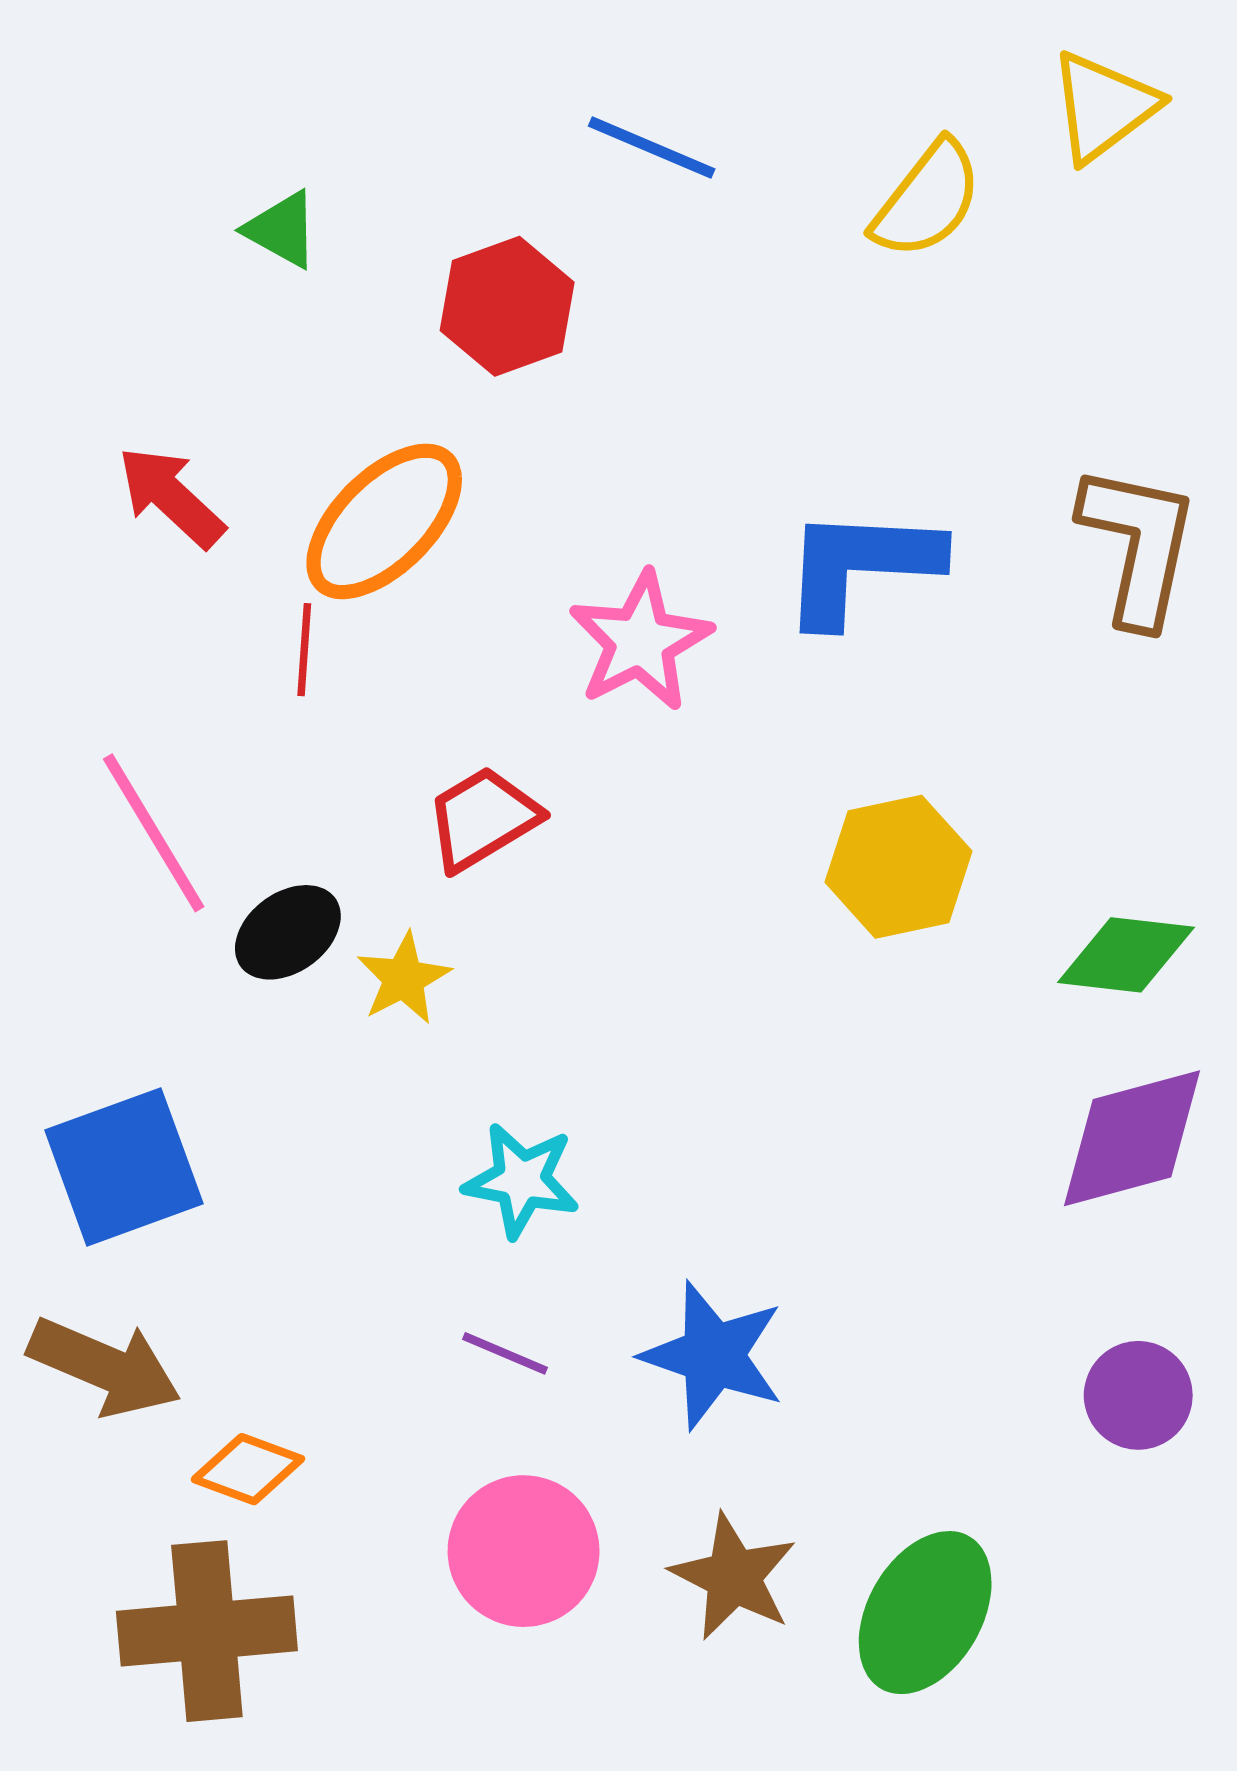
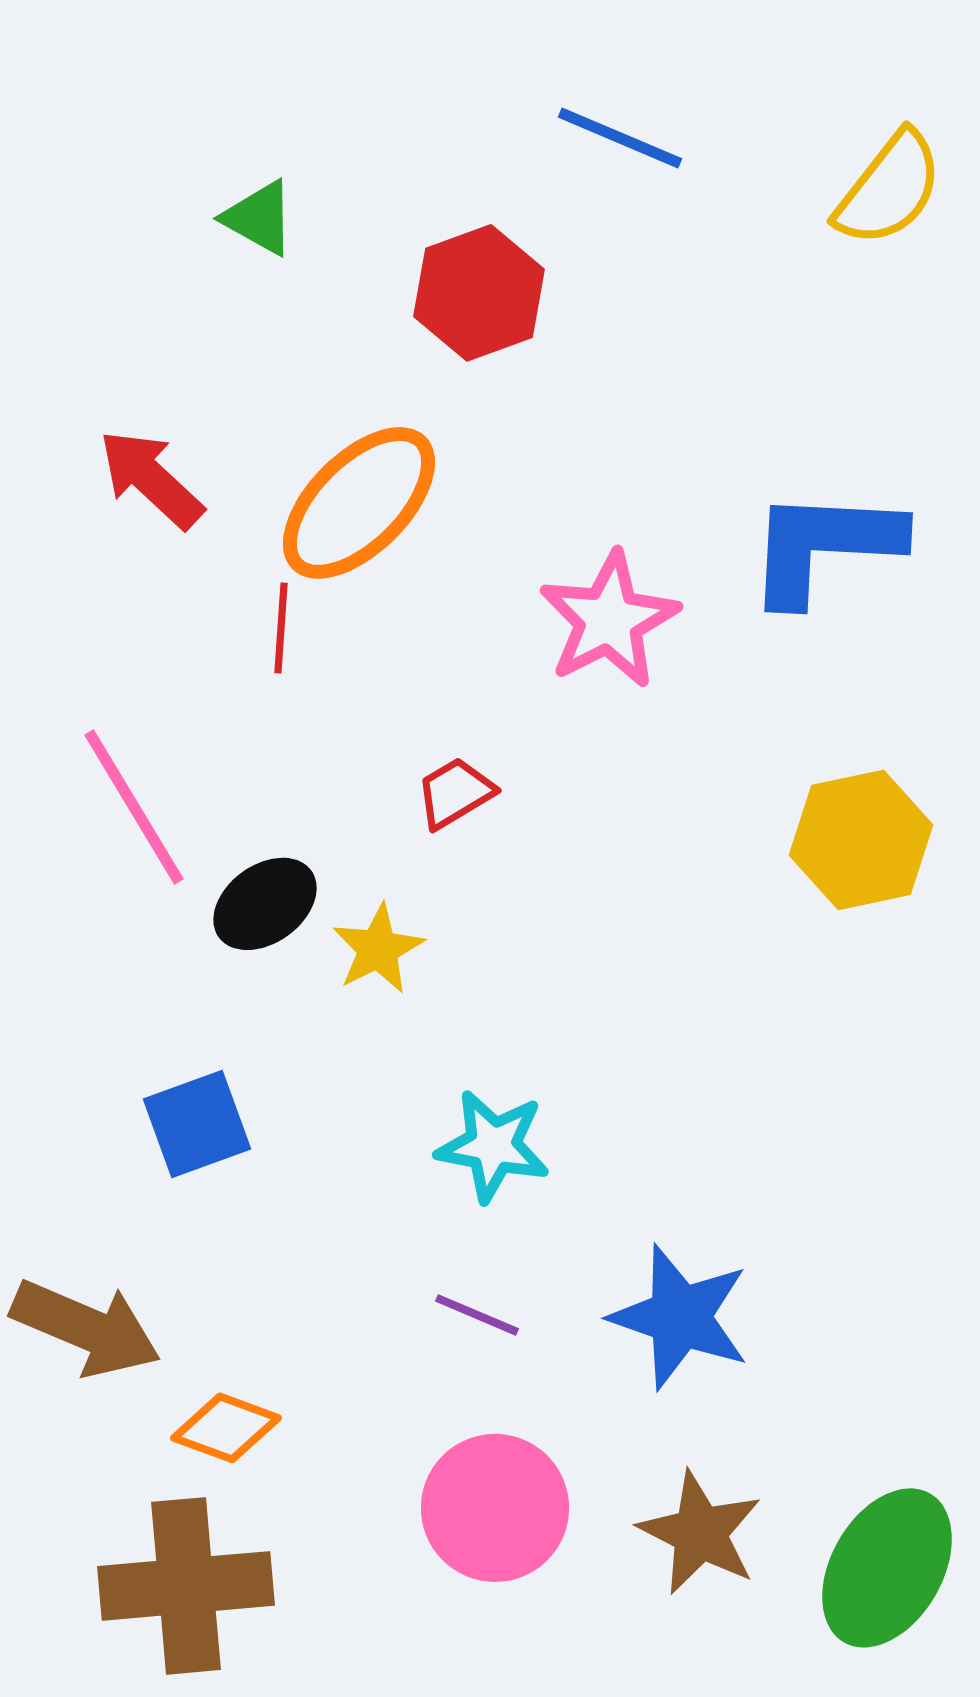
red trapezoid: (483, 819) -> (455, 793), size x0.7
blue square: (124, 1167) -> (197, 1124), moved, size x0.7

